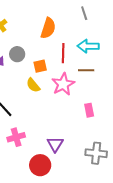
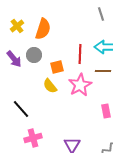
orange semicircle: (48, 28) -> (43, 29), moved

